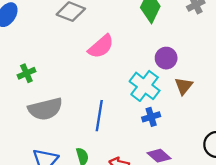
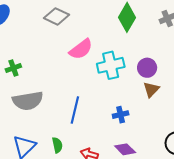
purple circle: (166, 58) -> (147, 68), moved
cyan cross: (145, 86) -> (111, 65), moved, turned 36

